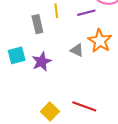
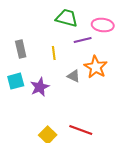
yellow line: (56, 11) -> (54, 53), moved
gray rectangle: (37, 24) -> (21, 49), moved

